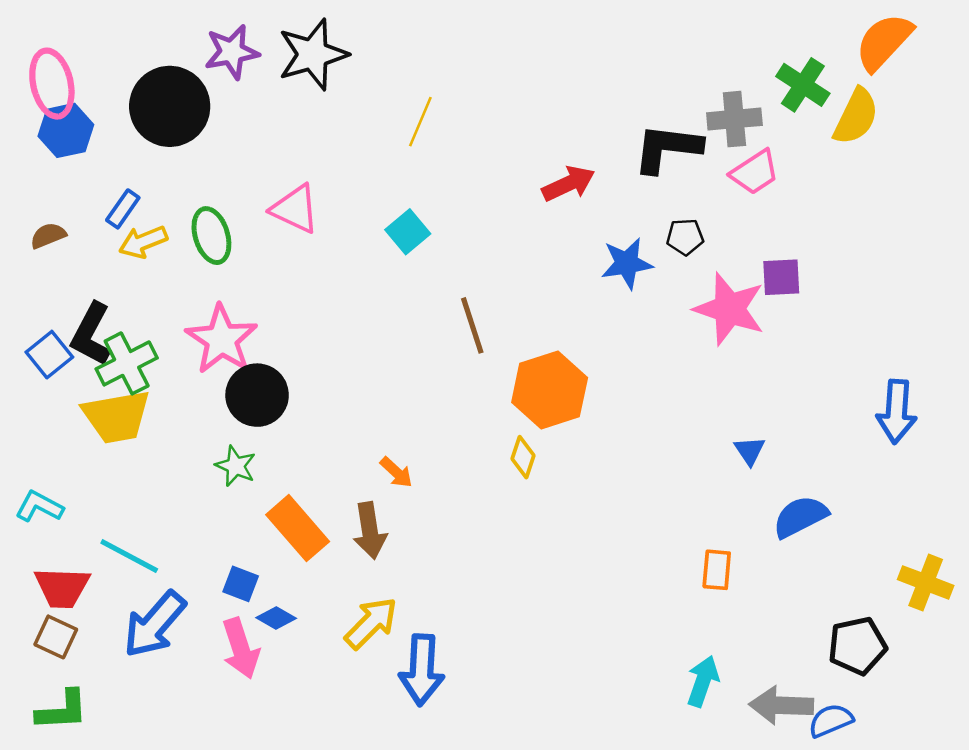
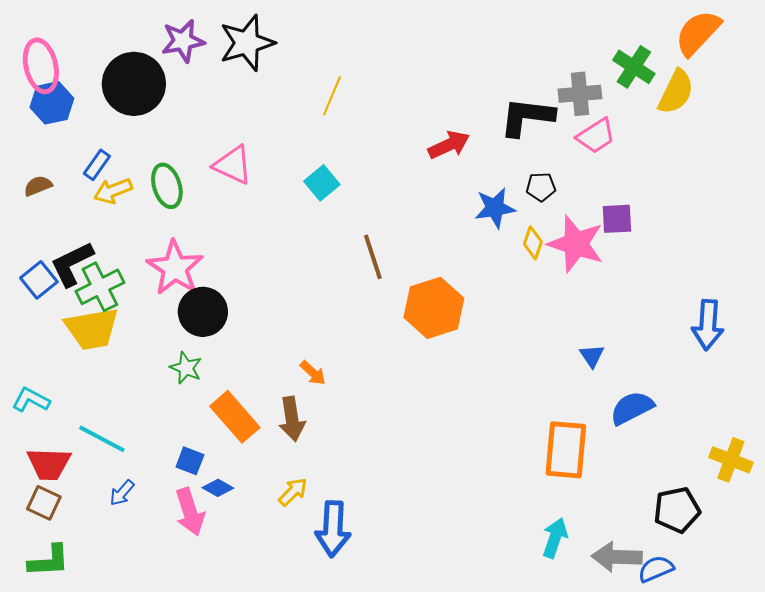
black L-shape: (91, 334) -> (72, 264), turned 36
yellow diamond: (523, 457) -> (533, 243), moved
orange rectangle: (717, 570) -> (566, 450), size x1.8
yellow arrow: (371, 623) -> (293, 492), size x0.7
blue arrow: (154, 624) -> (122, 493), size x0.5

